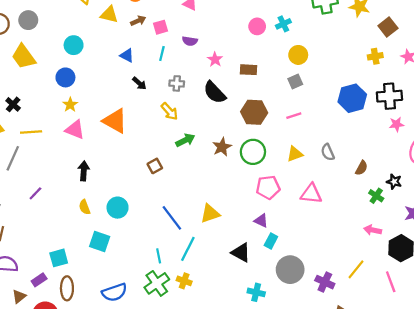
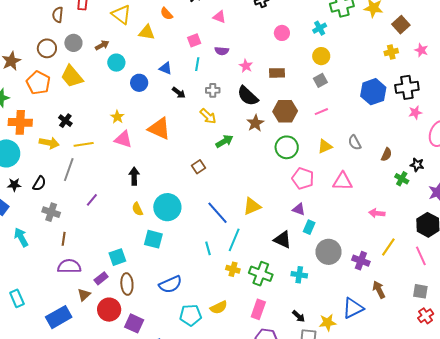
brown arrow: (138, 21) -> (102, 45), moved
cyan cross: (283, 24) -> (320, 28), moved
blue circle: (65, 77) -> (139, 83), moved
brown star: (222, 147) -> (255, 123), moved
pink pentagon: (268, 187) -> (303, 178), turned 30
cyan circle: (118, 208) -> (167, 207), size x1.4
pink arrow: (373, 230) -> (377, 213), moved
green cross: (157, 283) -> (261, 274), moved, turned -30

